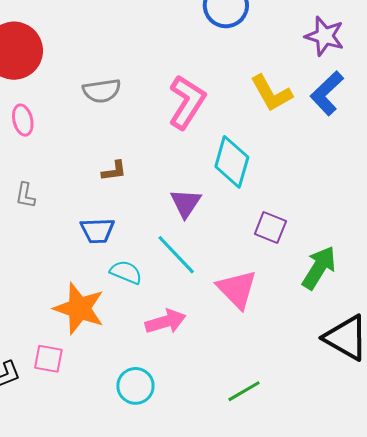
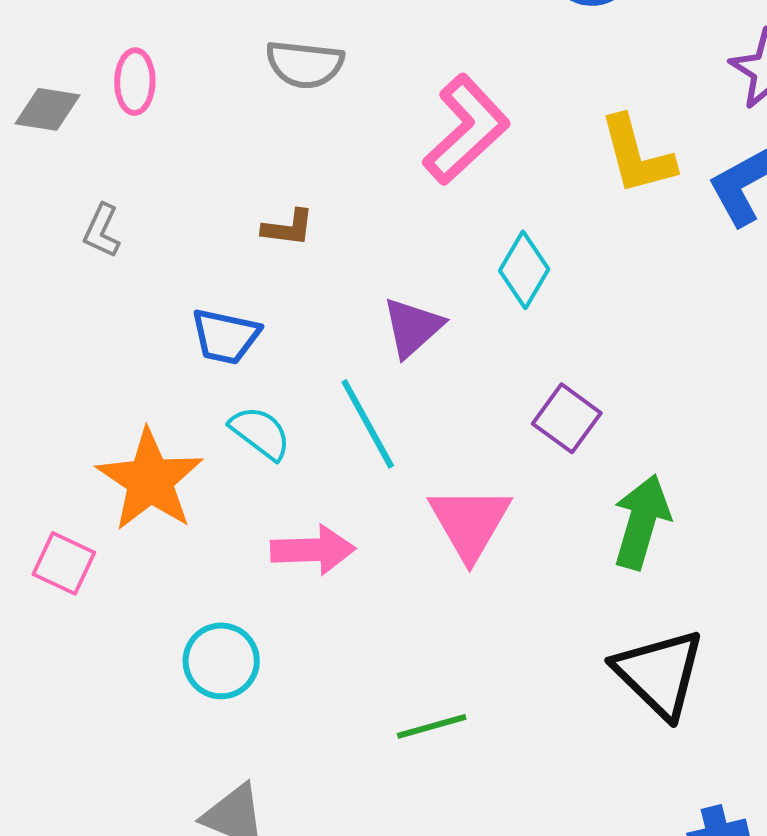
cyan diamond: (232, 162) -> (524, 270), size x0.7
green arrow: (319, 268) -> (642, 522), turned -30

